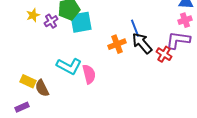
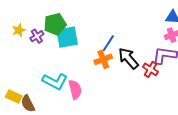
blue line: (135, 28) -> (108, 43), moved, turned 54

